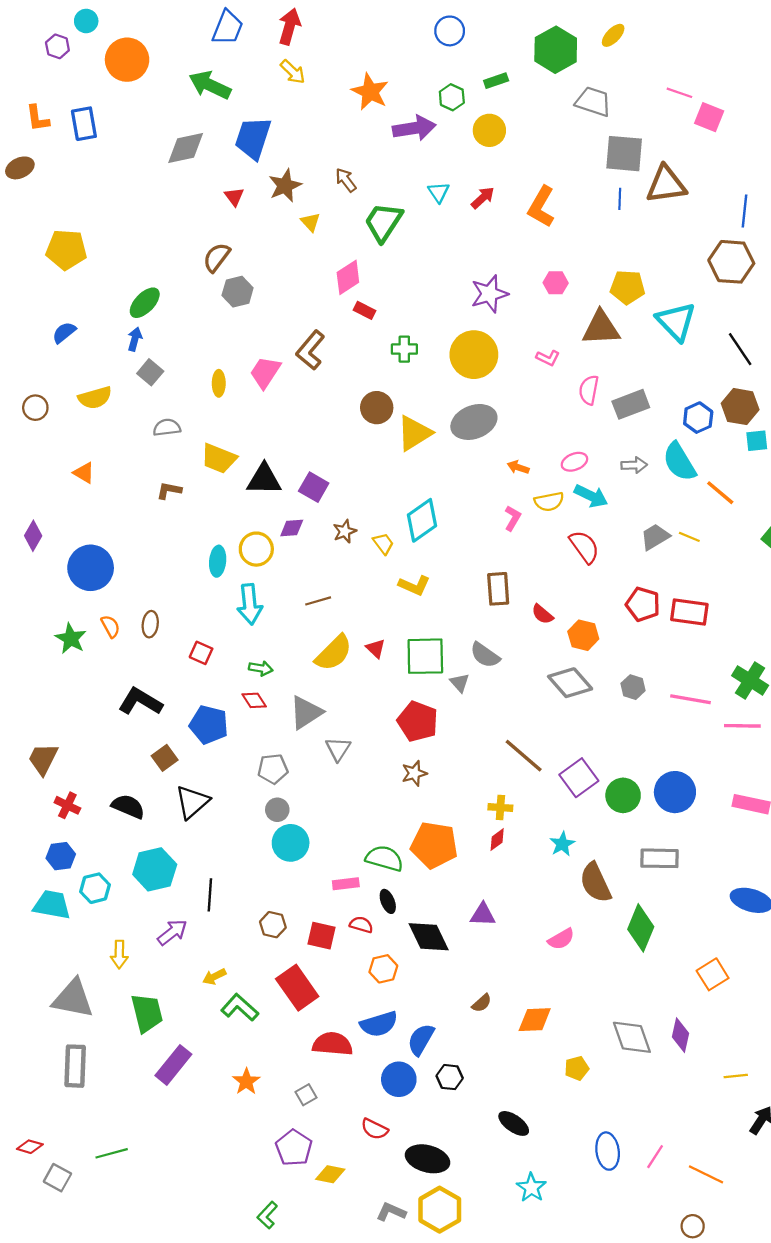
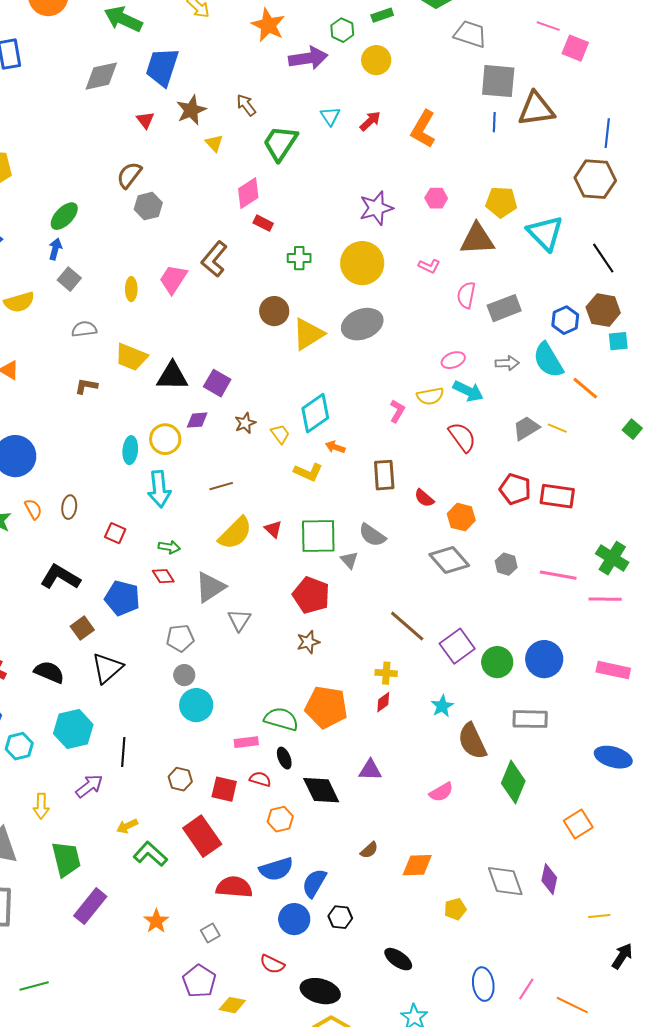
orange arrow: (518, 467) -> (335, 447), moved

